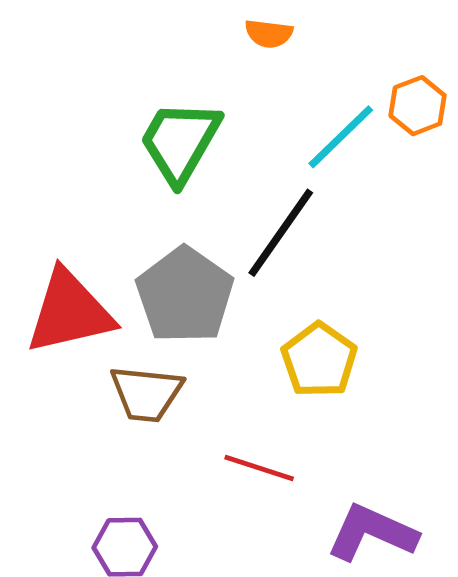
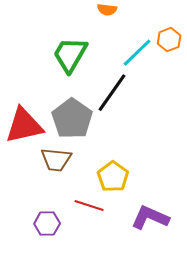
yellow pentagon: (319, 360) -> (113, 177), moved
red line: (259, 468) -> (89, 206), moved

